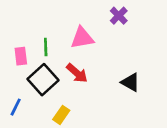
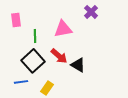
pink rectangle: (21, 56) -> (16, 20), moved
black triangle: (130, 82) -> (78, 65), moved
blue line: (16, 107) -> (21, 82), moved, turned 56

